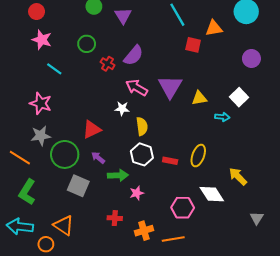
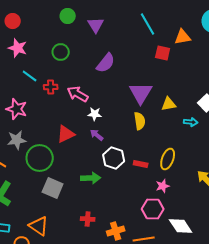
red cross: (107, 64) -> (51, 87), moved, turned -32
pink arrow: (137, 88) -> (78, 94), moved
yellow semicircle: (142, 126) -> (140, 121), moved
purple arrow: (98, 158) -> (97, 135), moved
pink star: (137, 193) -> (163, 186), moved
white diamond: (212, 194) -> (181, 226), moved

